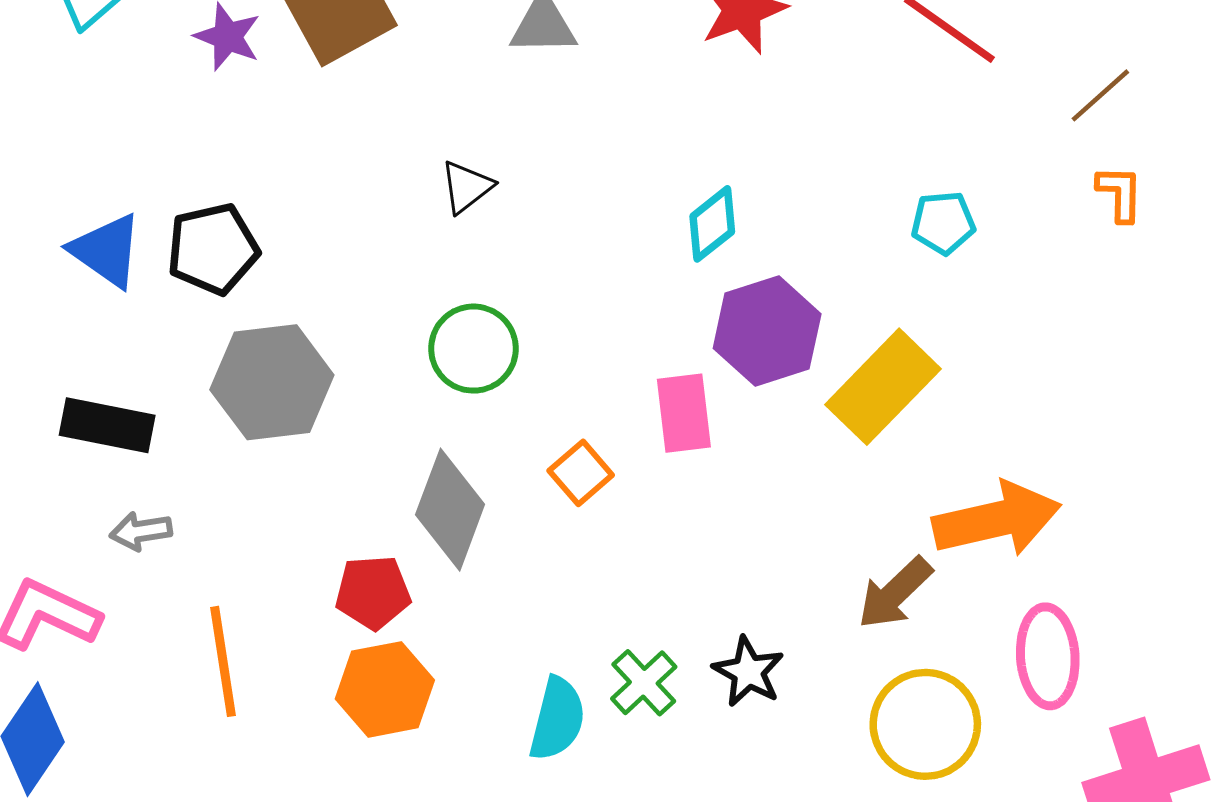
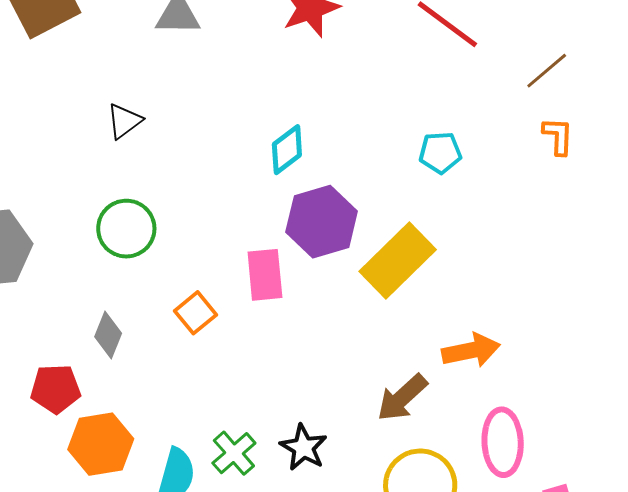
gray diamond: (450, 510) -> (108, 335), size x0.6
orange arrow: (997, 519) -> (471, 350), size x0.7
orange hexagon: (385, 689) -> (101, 444), moved

